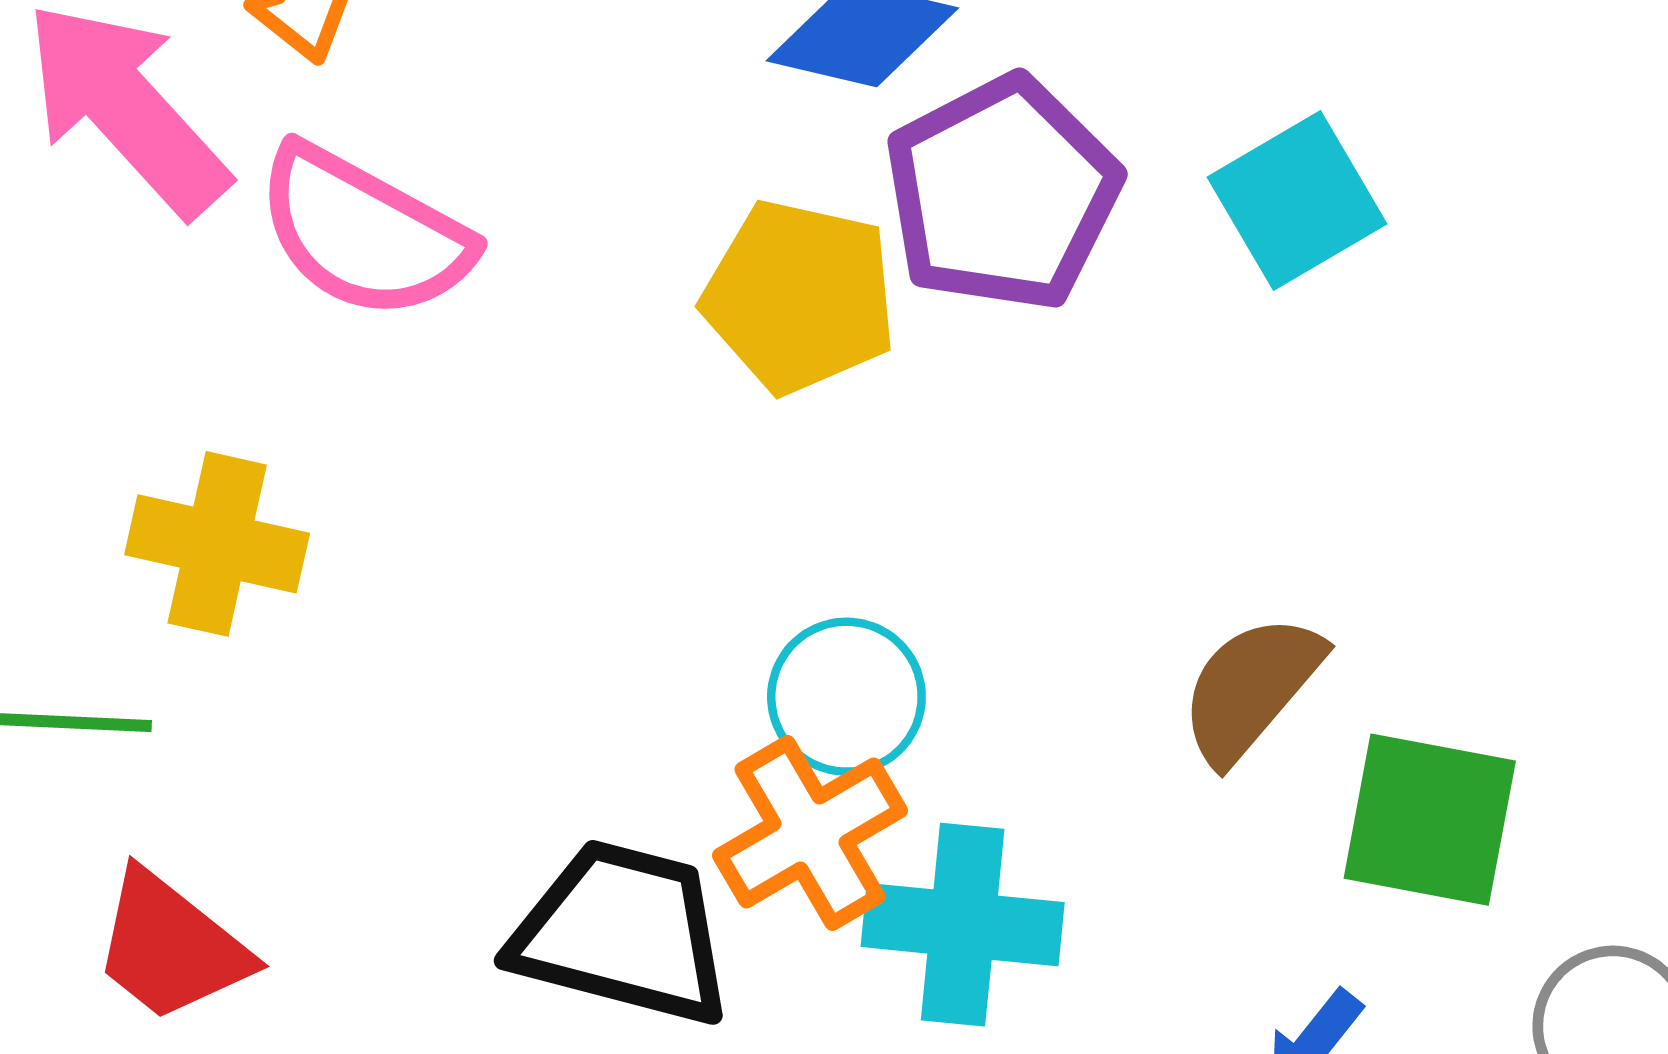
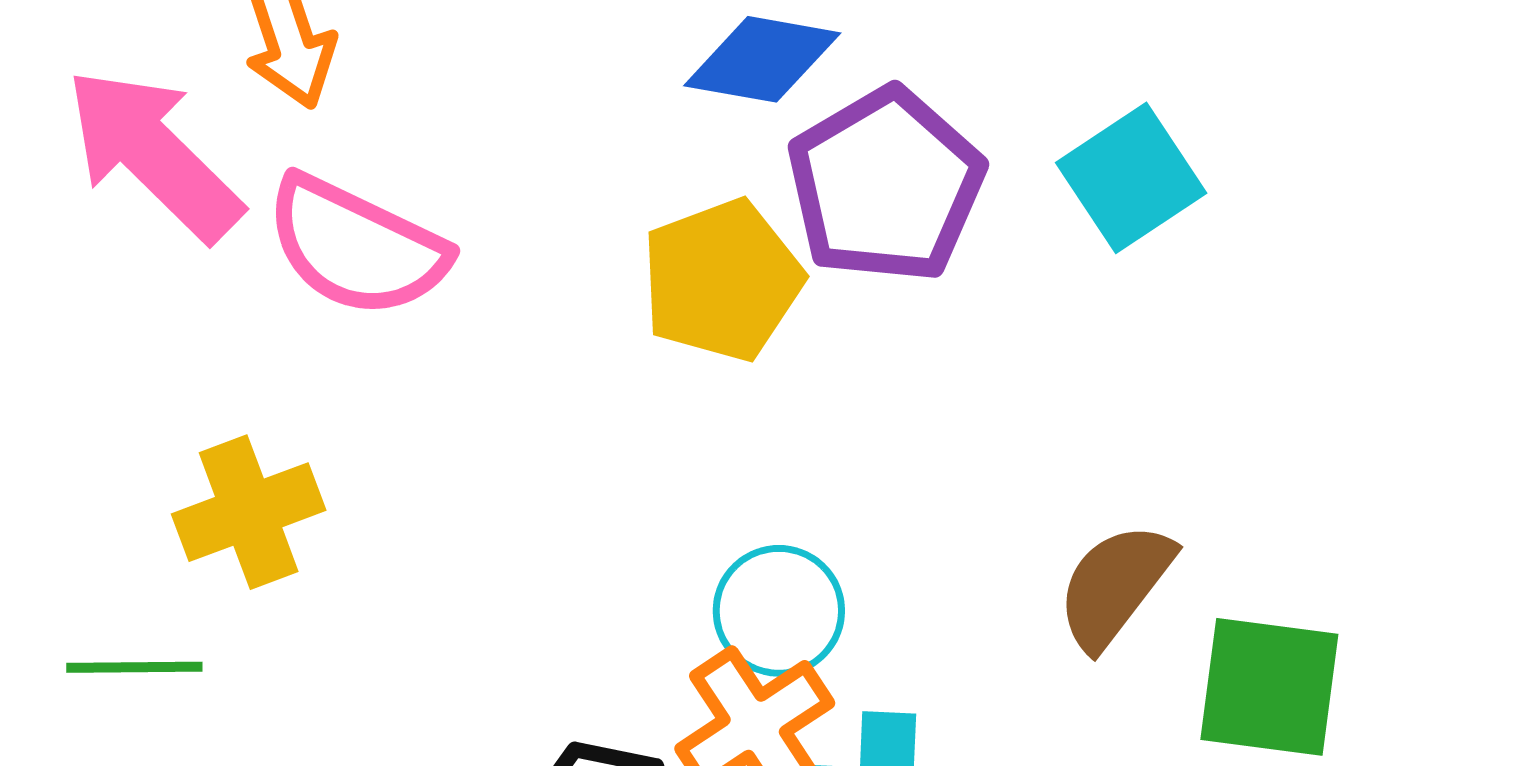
yellow pentagon: (800, 297) -> (722, 280), turned -30
yellow cross: (217, 544) -> (249, 512), turned -30

